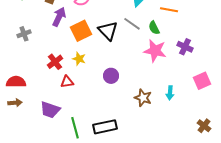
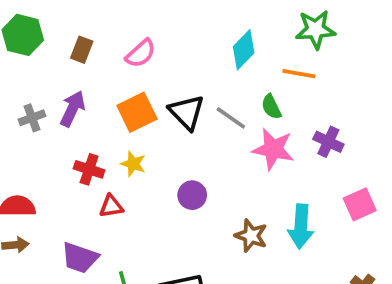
purple arrow: (59, 17) -> (72, 109), moved
gray line: (132, 24) -> (231, 118), moved
red cross: (55, 62) -> (89, 169), turned -35
cyan arrow: (170, 93) -> (301, 226), size x1.6

